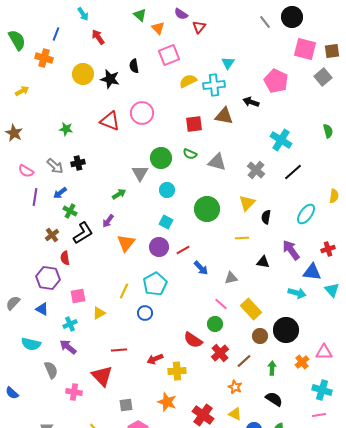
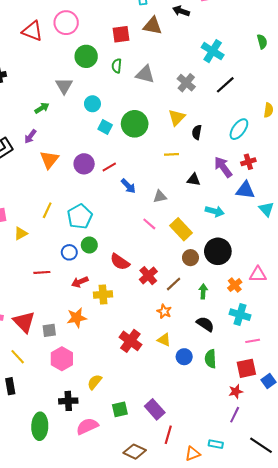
green semicircle: (190, 154) -> (117, 66), turned 72
green circle: (161, 158) -> (86, 56), moved
cyan square: (166, 222) -> (105, 127), moved
red cross: (328, 249) -> (248, 162), moved
cyan pentagon: (155, 284) -> (80, 217), moved
cyan arrow: (297, 293) -> (215, 211), moved
blue circle: (145, 313) -> (69, 252), moved
green circle: (215, 324) -> (89, 245), moved
red triangle: (102, 376) -> (24, 322), moved
cyan cross: (322, 390) -> (240, 315), moved
orange star: (167, 402) -> (77, 318), moved, turned -30

